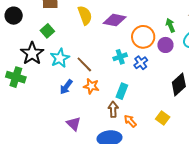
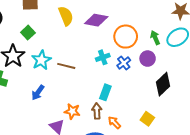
green arrow: (170, 25) -> (155, 38), moved
purple circle: (165, 45) -> (148, 59), moved
brown line: (84, 64) -> (66, 66), turned -30
orange star: (91, 86) -> (72, 111), moved
blue arrow: (66, 87) -> (38, 93), moved

